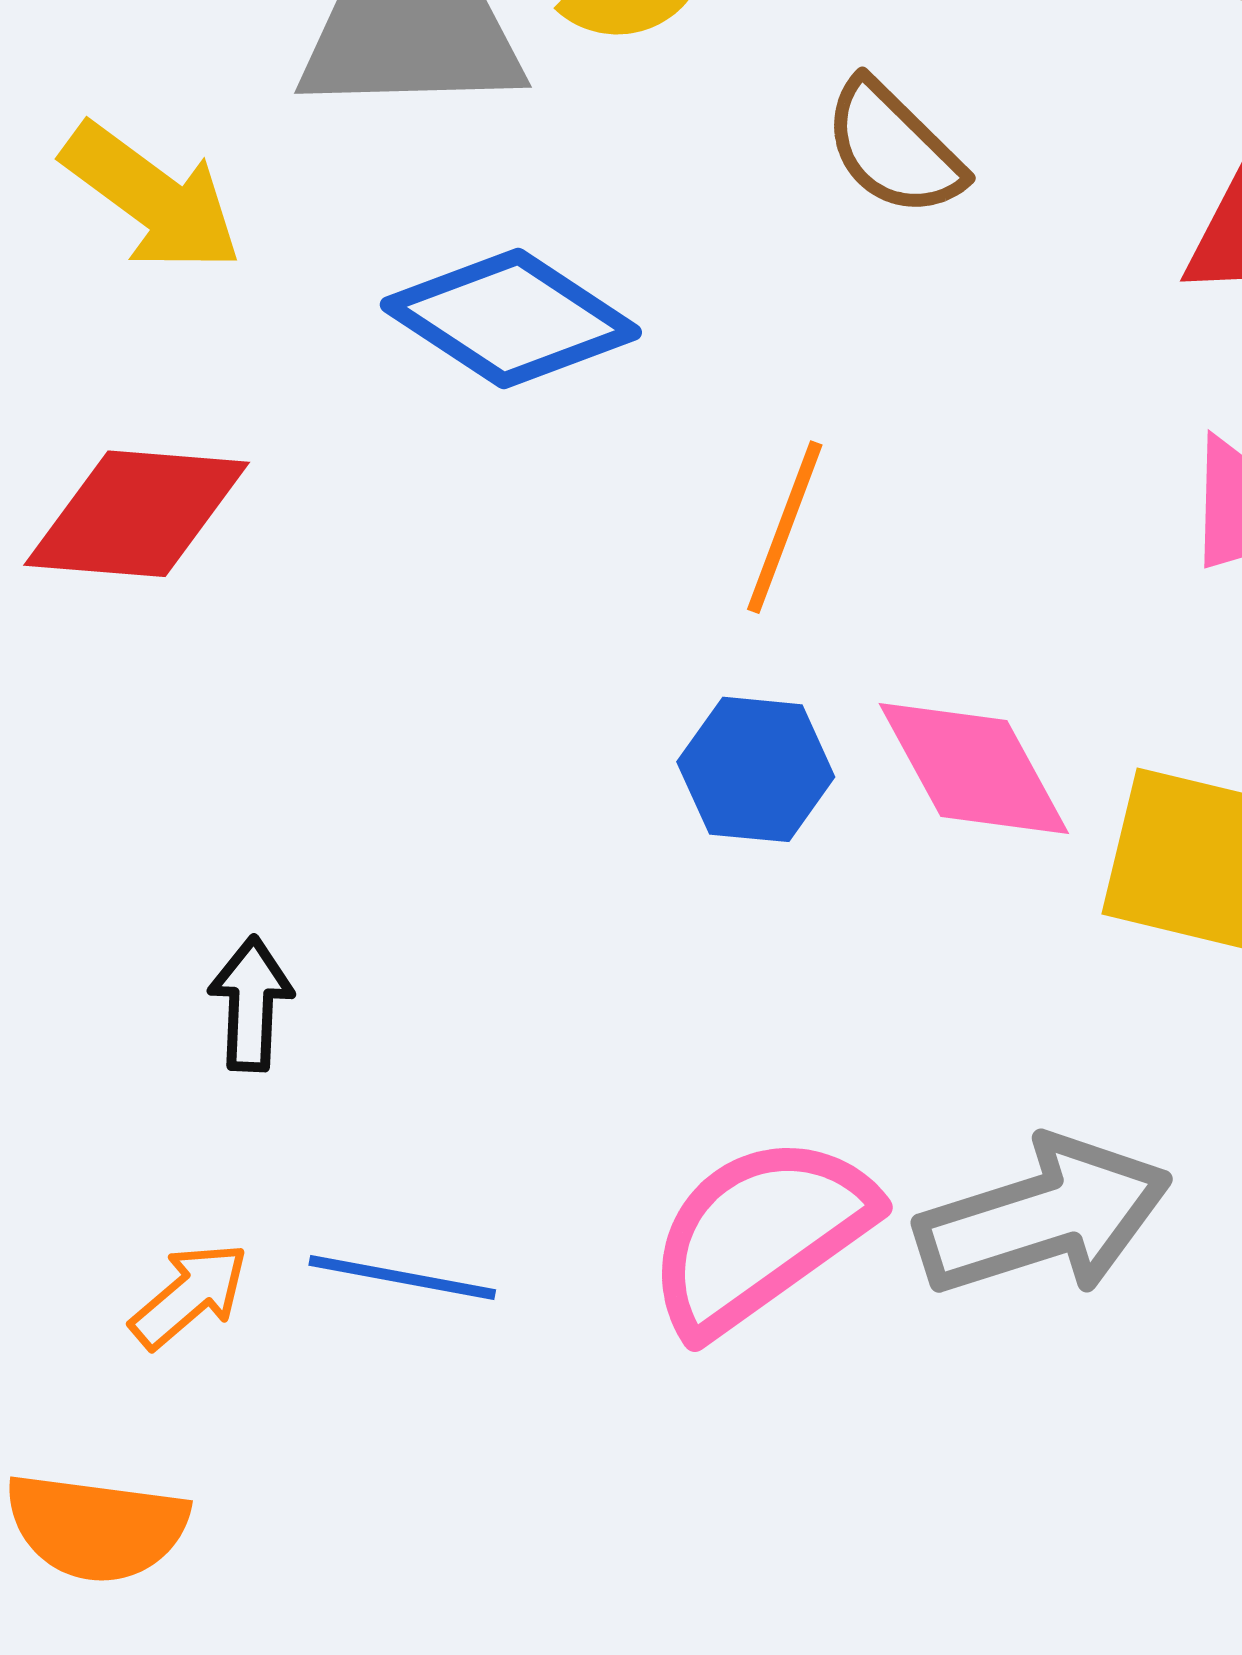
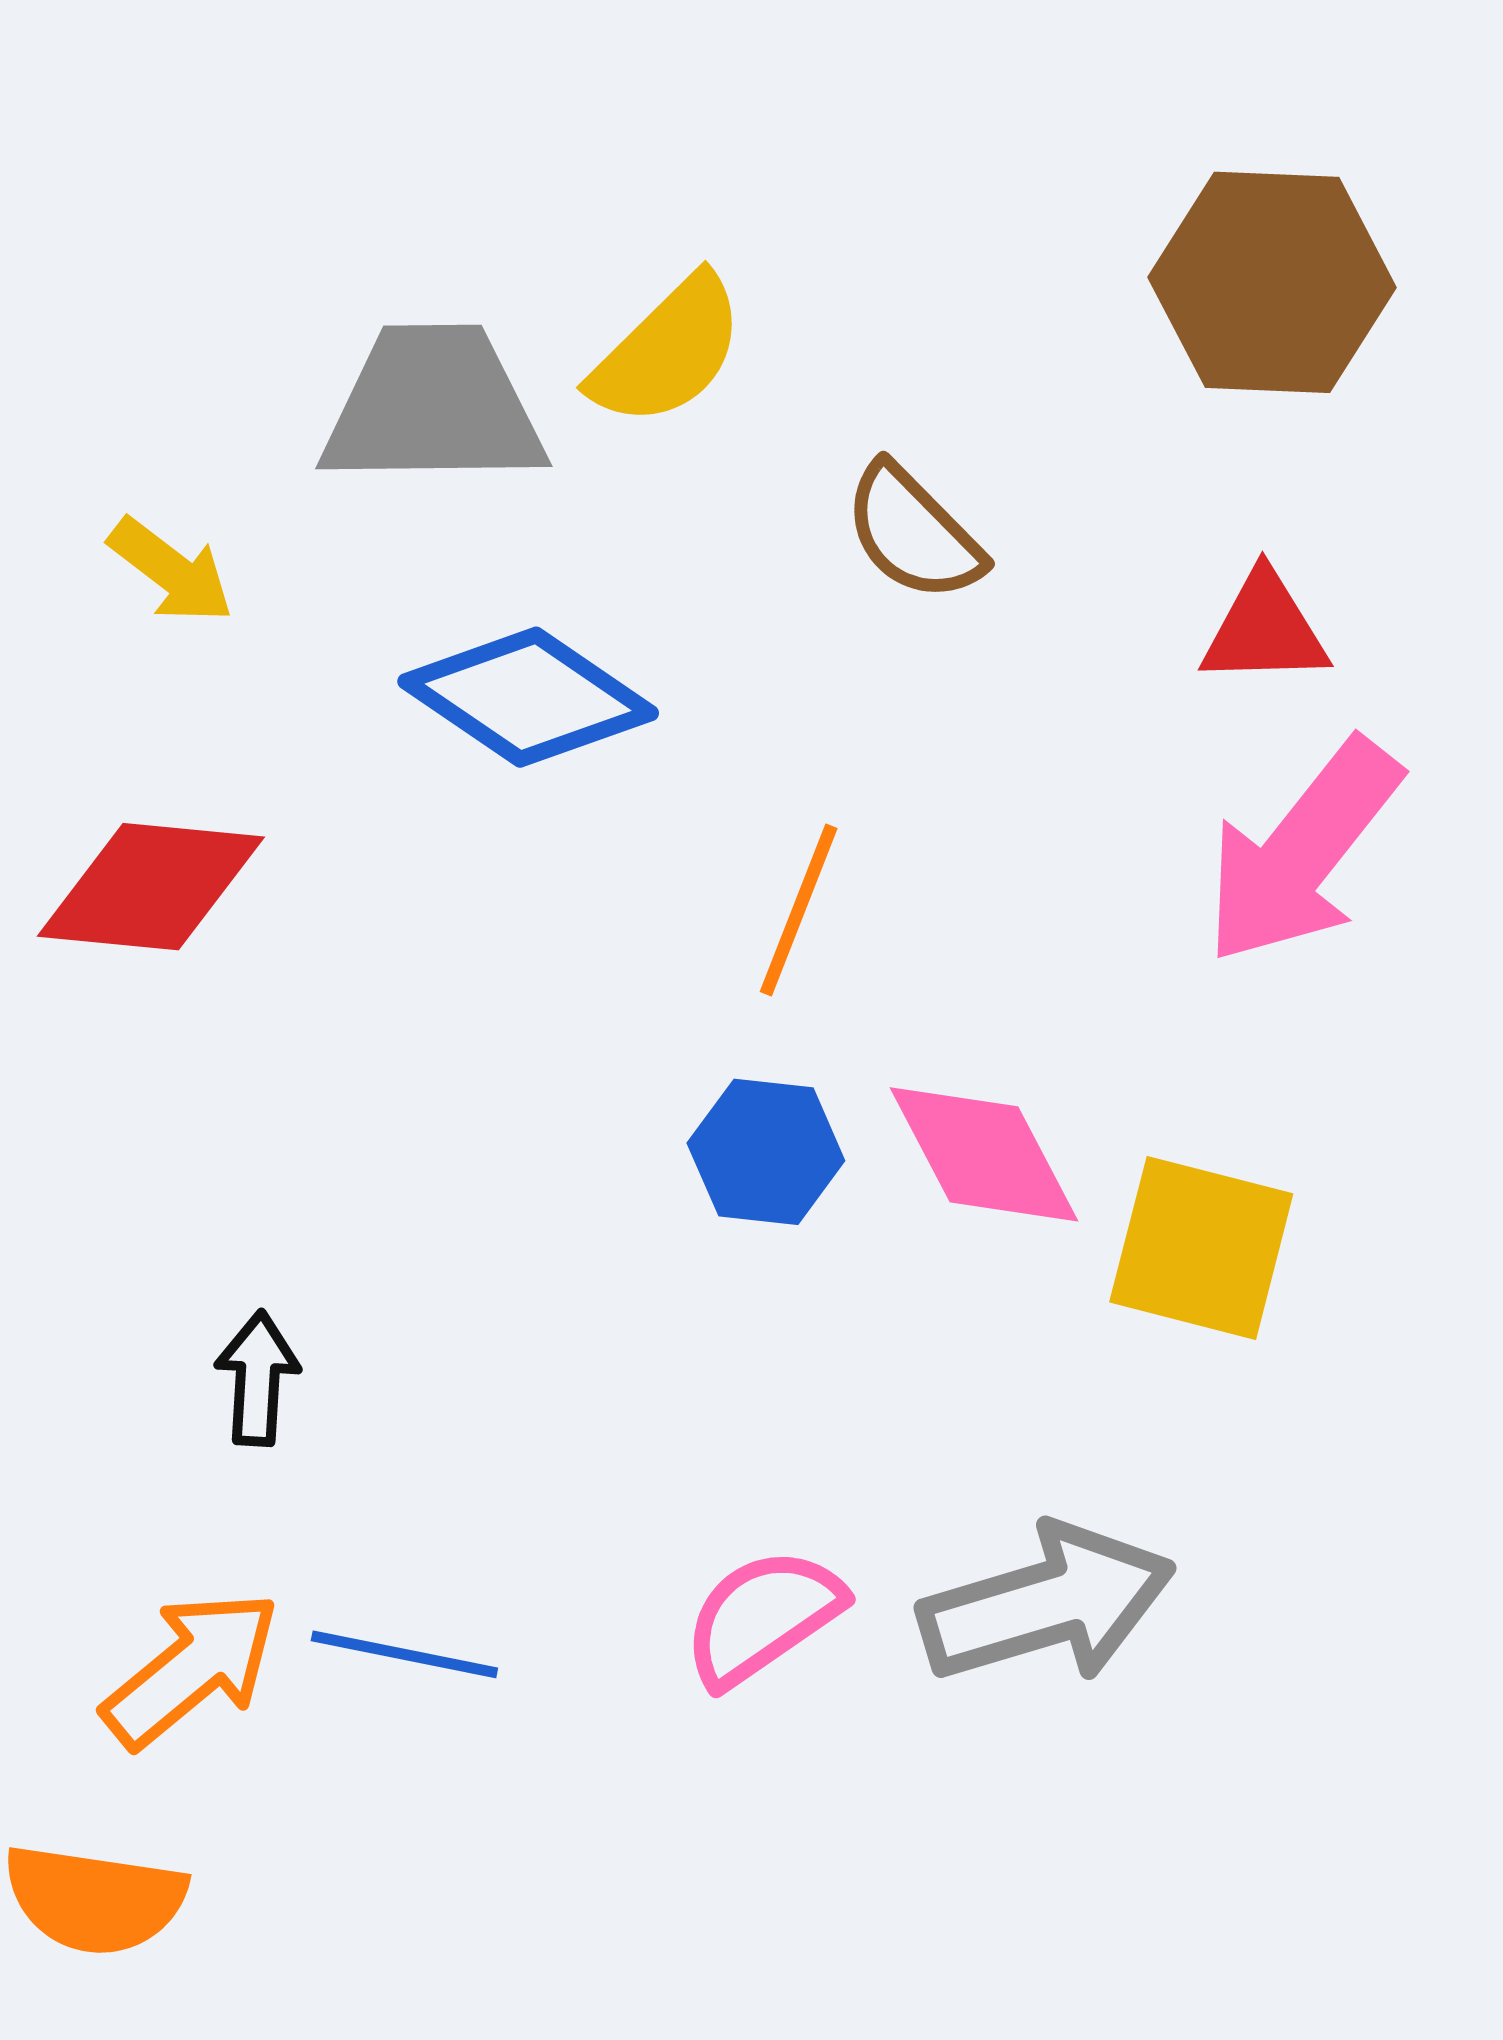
yellow arrow: (152, 198) -> (171, 571), size x0.7
pink semicircle: (760, 1234) -> (763, 1617), size x0.7
orange arrow: (189, 1295) -> (191, 1669), size x1.5

